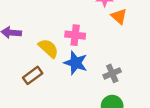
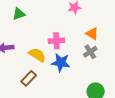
orange triangle: (119, 16) -> (92, 34), moved
gray cross: (112, 73) -> (90, 52), moved

